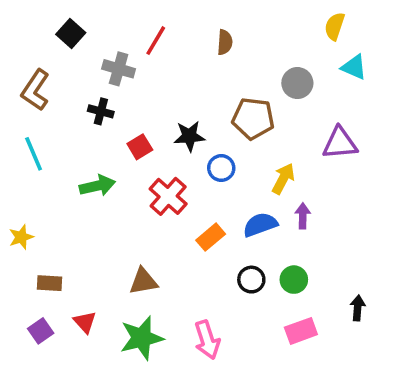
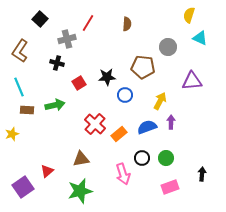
gray cross: (119, 69) -> (67, 39), turned -30
red cross: (168, 196) -> (95, 124), moved
brown rectangle: (49, 283) -> (27, 110), moved
red triangle: (85, 322) -> (47, 171), moved, turned 32
purple square: (41, 331) -> (23, 187), size x1.5
pink arrow: (207, 340) -> (123, 174), moved

